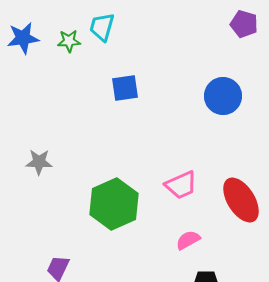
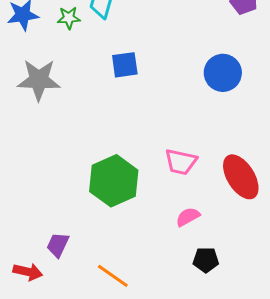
gray star: (39, 162) -> (39, 80), moved, size x1.6
pink trapezoid: (181, 185) -> (181, 162), turned 36

